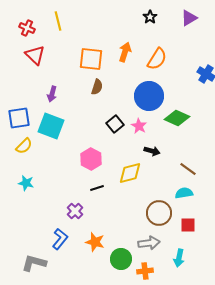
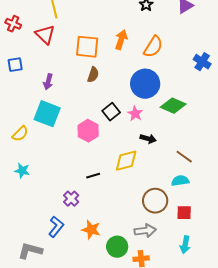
red cross: (27, 28) -> (13, 24), moved
red triangle: (35, 55) -> (45, 35), moved
blue square: (19, 118) -> (15, 65), moved, size x0.7
pink hexagon: (91, 159) -> (88, 131), moved
cyan arrow: (179, 258) -> (185, 245), moved

